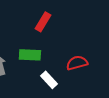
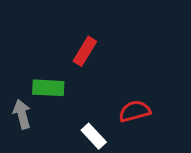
green rectangle: (30, 55) -> (48, 88), moved

